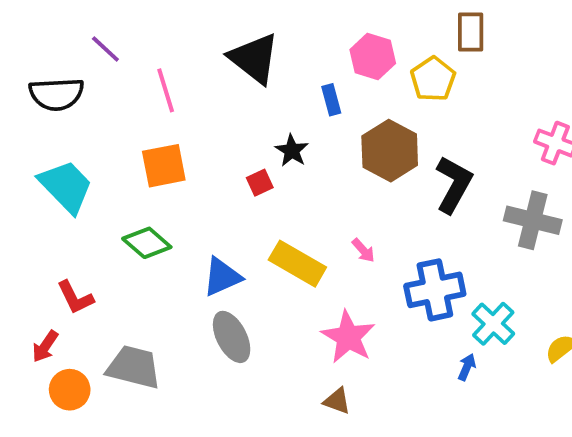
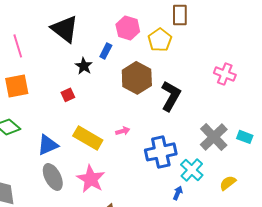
blue rectangle: (331, 100) -> (106, 51), turned 42
black star: (292, 151) -> (84, 66), moved
gray cross: (533, 220) -> (214, 137), moved, turned 32
pink arrow: (363, 250) -> (123, 131), turned -64
pink star: (348, 337) -> (91, 179), moved

